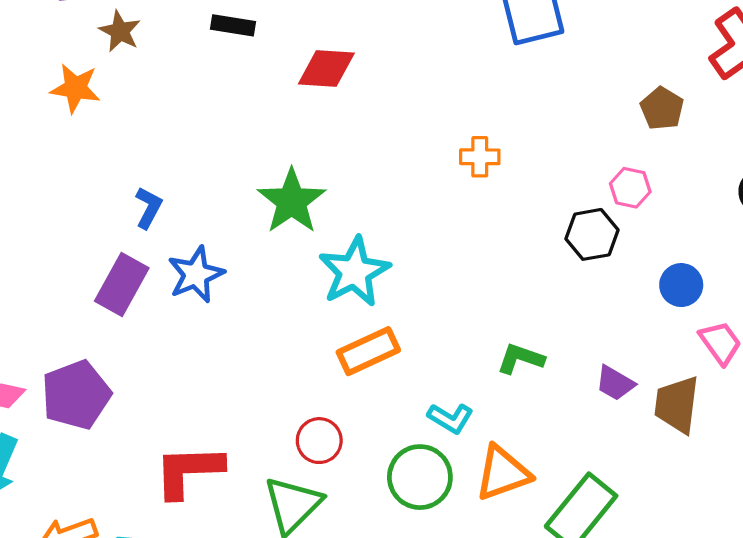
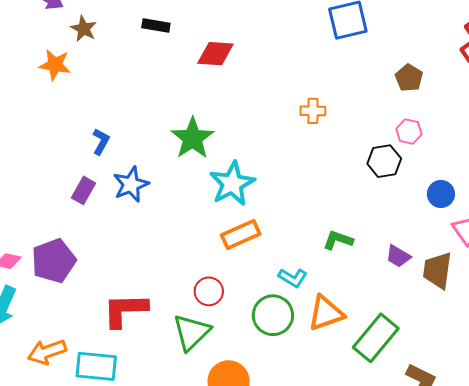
brown pentagon: (662, 108) -> (409, 78), moved
purple rectangle: (122, 284) -> (83, 190), size x0.7

